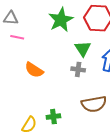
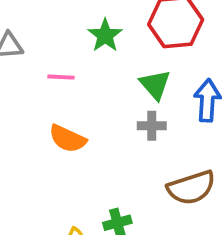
green star: (61, 20) -> (105, 35), size x0.7
pink line: (17, 37) -> (61, 77), moved

